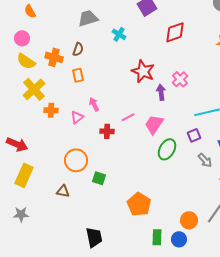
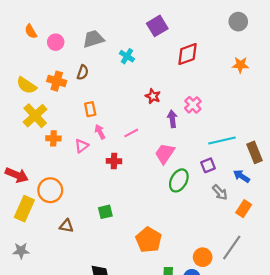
pink circle: (22, 38) -> (56, 42), moved
red star: (143, 71) -> (153, 96), size x0.6
orange rectangle: (78, 75) -> (90, 109), moved
pink line: (128, 117) -> (131, 133), moved
orange circle: (76, 160) -> (50, 190), moved
green square: (99, 178) -> (105, 212), turned -32

